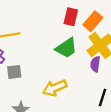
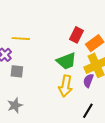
yellow arrow: (55, 88) -> (66, 86), moved, turned -70

